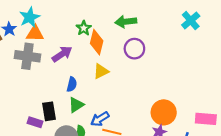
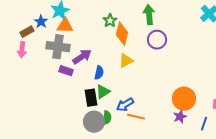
green arrow: (126, 22) -> (149, 15), turned 90
purple arrow: (62, 54) -> (82, 57), moved
black rectangle: (49, 111) -> (91, 98), moved
purple rectangle: (35, 122) -> (66, 71), moved

